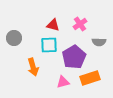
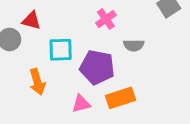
red triangle: (53, 25) -> (31, 20), moved
purple pentagon: (74, 57) -> (97, 67), turned -30

